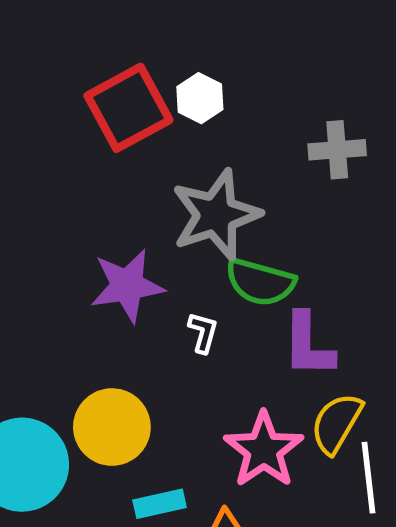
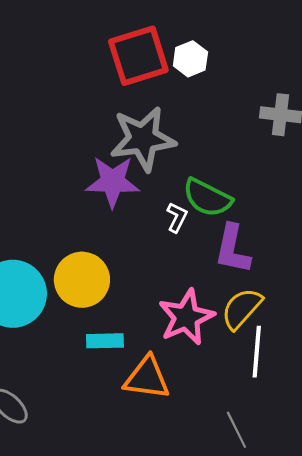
gray star: (216, 215) -> (143, 139), moved
white L-shape: (203, 332) -> (177, 217), moved

